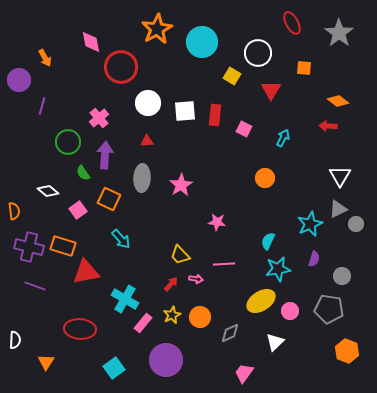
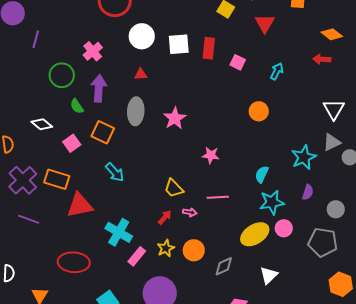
purple cross: (29, 247) -> (23, 180), turned 32
pink circle: (290, 311) -> (284, 228), moved

